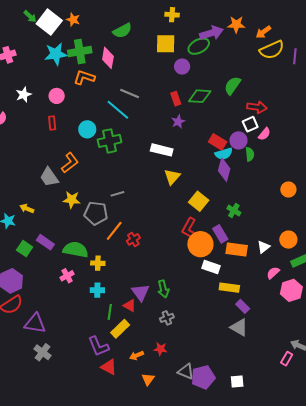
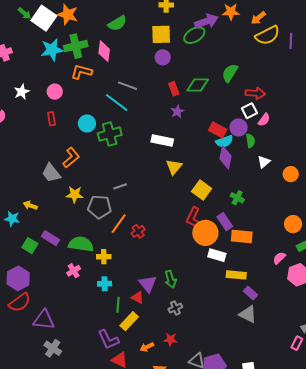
orange star: (73, 20) -> (68, 15), size x1.5
purple circle: (182, 67) -> (163, 57), moved
white triangle: (264, 247) -> (264, 162), moved

